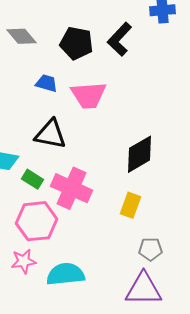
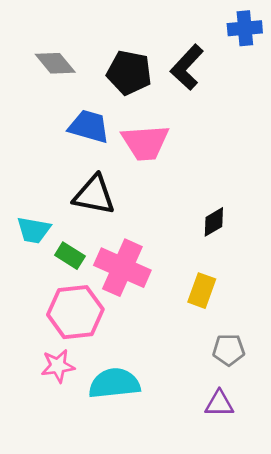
blue trapezoid: (46, 83) -> (89, 126), size x1.4
black diamond: (140, 154) -> (214, 222), size x0.6
purple triangle: (144, 289) -> (219, 404), size x0.6

